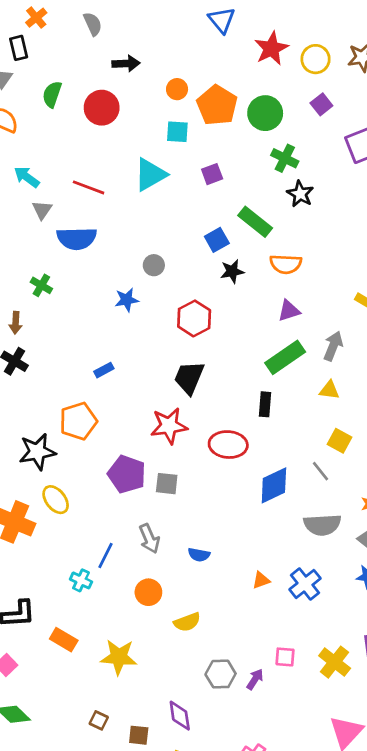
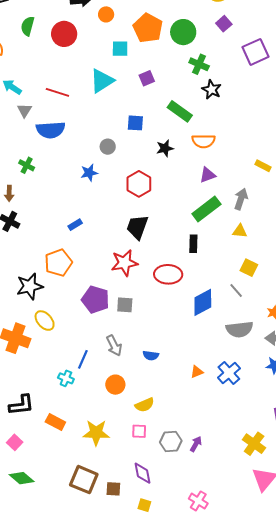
orange circle: (177, 89) -> (106, 14), moved
blue square: (217, 240) -> (135, 123), moved, turned 36
pink square: (285, 657) -> (139, 431), moved
yellow cross: (335, 662) -> (254, 444), moved
brown square: (99, 720) -> (84, 480), size x2.0

